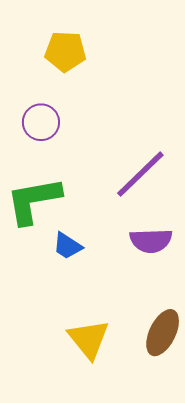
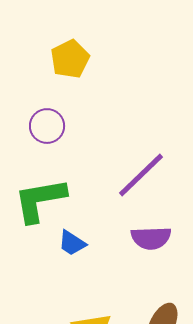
yellow pentagon: (65, 51) -> (70, 59), turned -30

